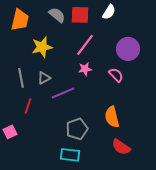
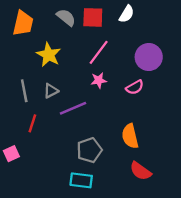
yellow star: (42, 47) -> (49, 55), turned -30
pink semicircle: (116, 75) -> (135, 87), turned 105

